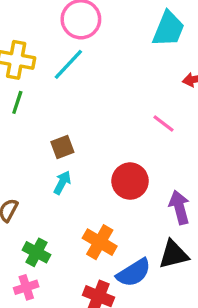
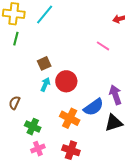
red circle: (130, 181) -> (66, 81), moved
blue semicircle: (134, 273) -> (94, 107), moved
pink cross: (26, 287) -> (38, 149), moved

